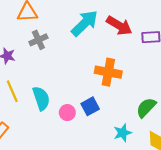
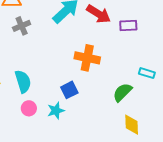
pink circle: (67, 113) -> (29, 108), moved
cyan star: (122, 133) -> (56, 111), moved

